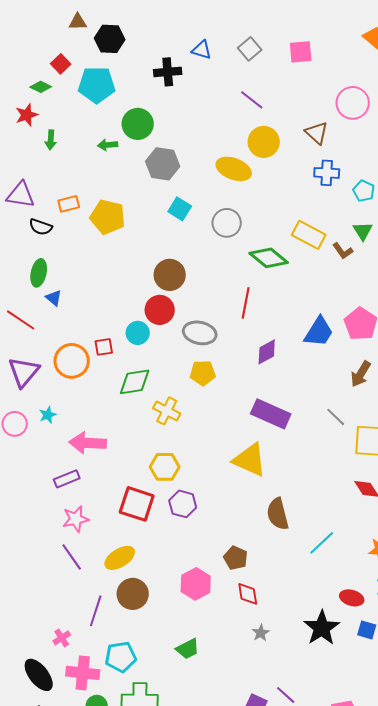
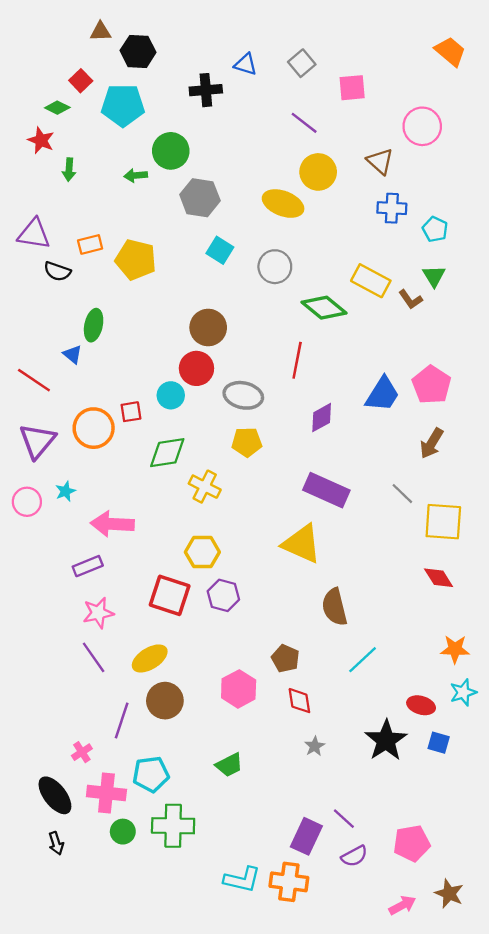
pink square: (301, 52) -> (352, 88), moved
red star: (27, 115) -> (41, 140), turned -30
green ellipse: (39, 273) -> (94, 325), moved
cyan line: (322, 543) -> (363, 660), moved

